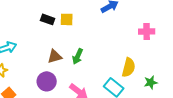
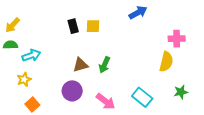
black rectangle: (48, 19) -> (73, 26), turned 56
yellow semicircle: (129, 67) -> (166, 62), moved

